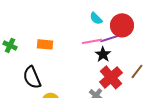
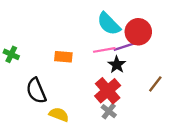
cyan semicircle: (96, 18) -> (109, 24), size x1.6
orange rectangle: (45, 44) -> (63, 57), moved
red cross: (111, 77) -> (108, 91), moved

